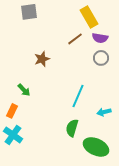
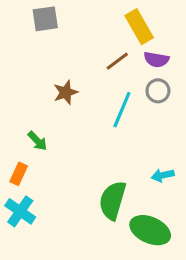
cyan line: (78, 96) -> (122, 110), moved
green semicircle: (72, 128) -> (113, 200), size x1.4

